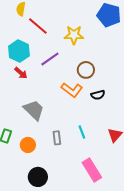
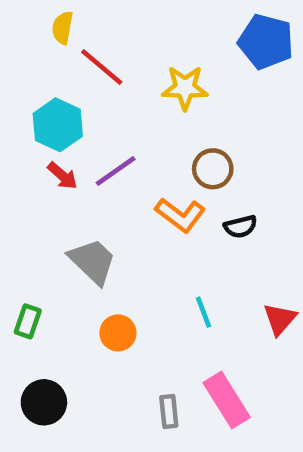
purple line: (50, 59) -> (116, 171), moved
gray rectangle: (57, 138) -> (169, 412), moved
orange circle: (28, 145) -> (118, 333), moved
black circle: (38, 177) -> (44, 402), moved

